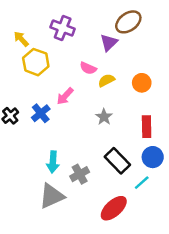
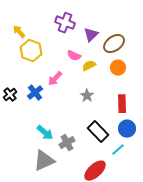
brown ellipse: (128, 22) -> (114, 44), moved
purple cross: (63, 28) -> (65, 23), moved
cyan arrow: (53, 162) -> (45, 133), turned -54

